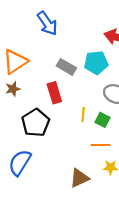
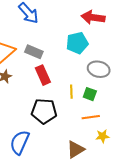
gray rectangle: (66, 67) -> (34, 52), moved
black pentagon: (36, 123) -> (44, 111), moved, turned -30

